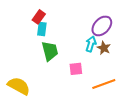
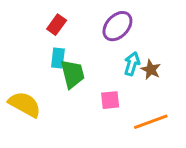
purple ellipse: (102, 26) -> (117, 26), moved
cyan rectangle: (42, 29) -> (58, 58), moved
yellow semicircle: (19, 86) -> (25, 104), moved

